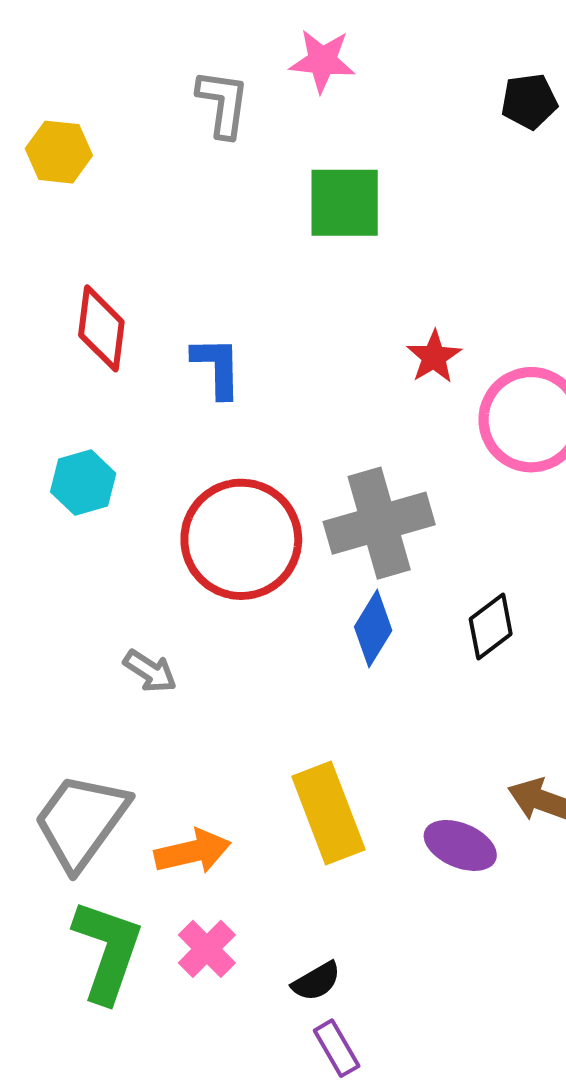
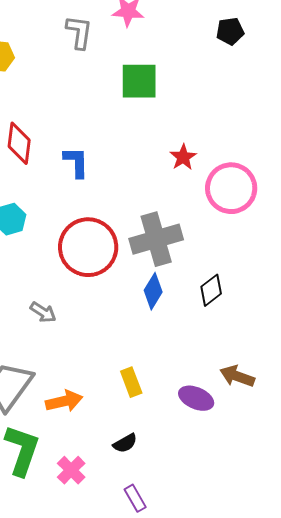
yellow rectangle: (328, 813) -> (131, 382), size x0.6
pink cross: (207, 949) -> (71, 470), moved
black semicircle: (316, 981) -> (125, 443), moved

